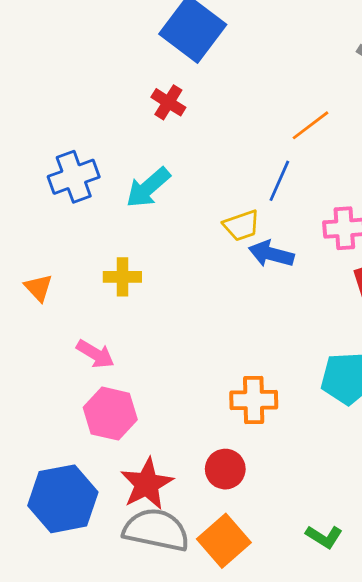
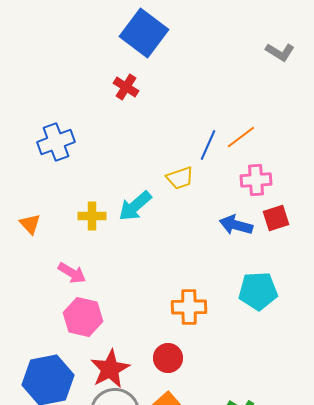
orange line: (311, 125) -> (241, 137), moved
cyan arrow: (148, 188) -> (135, 206), moved
blue arrow: (271, 254) -> (236, 225), moved

